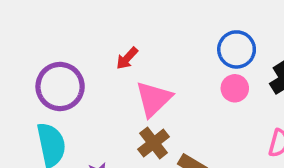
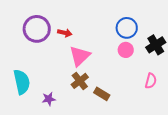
red arrow: (127, 58) -> (65, 33), turned -120
purple circle: (60, 87) -> (37, 29), moved

